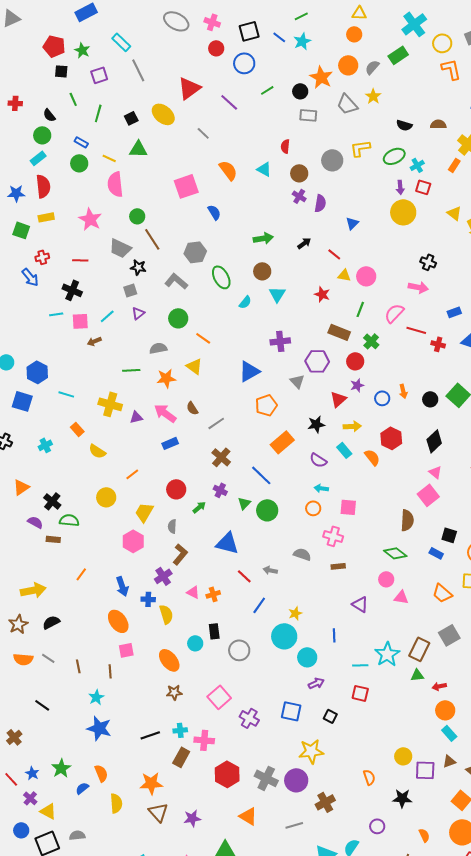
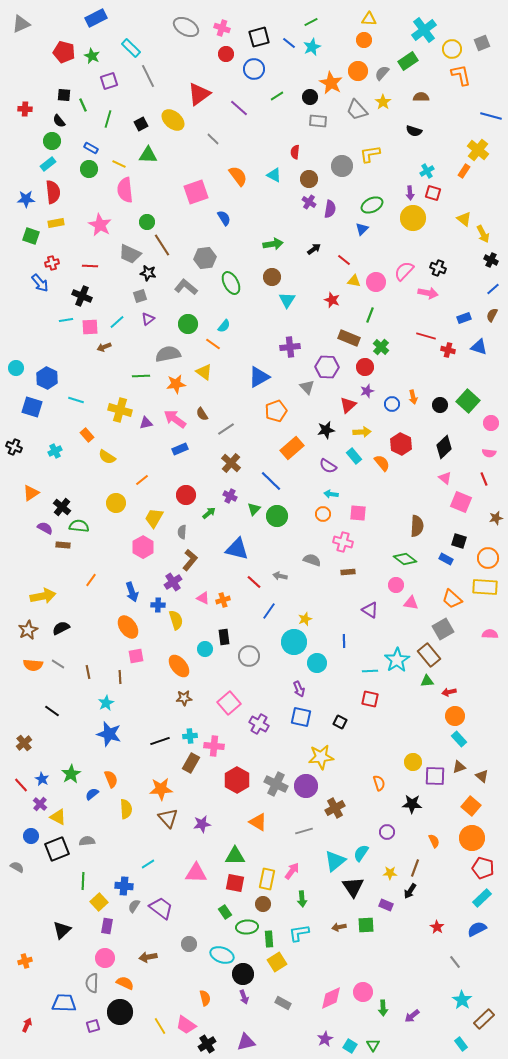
black square: (61, 71) -> (64, 95), moved
brown semicircle: (438, 124) -> (421, 97), moved
green ellipse: (394, 156) -> (372, 205), moved
cyan semicircle: (245, 302) -> (224, 326), moved
pink semicircle: (394, 313) -> (404, 271), moved
gray semicircle: (158, 348) -> (168, 354), size x1.4
pink square: (428, 495) -> (461, 502), moved, turned -30
gray square: (449, 635) -> (443, 629), moved
brown rectangle: (419, 649) -> (429, 655), turned -65
purple arrow: (316, 683) -> (299, 689), moved, turned 91

